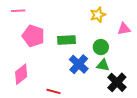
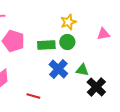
yellow star: (98, 15) -> (68, 22), moved
green circle: (101, 47) -> (67, 42), moved

